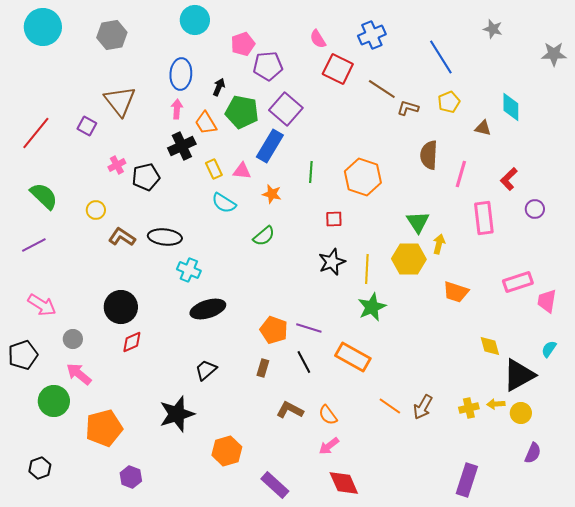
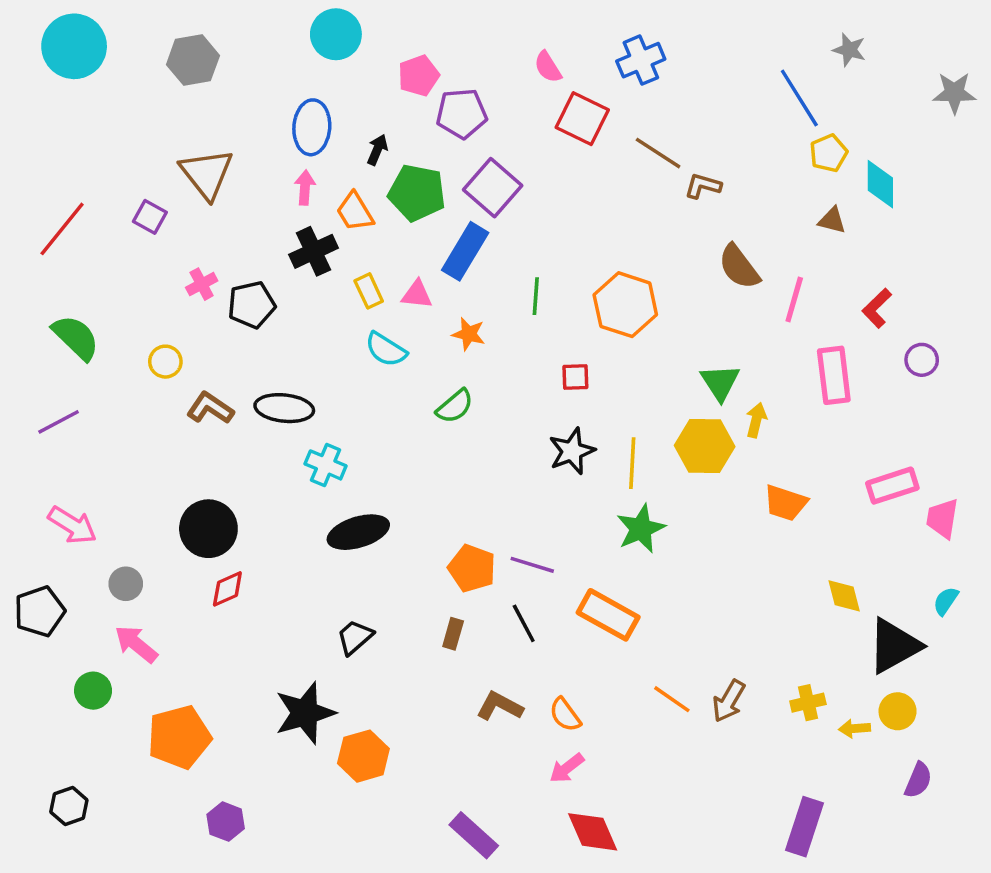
blue line: (441, 57) -> (799, 98), moved
yellow pentagon: (449, 102) -> (829, 153), moved
brown semicircle: (429, 155) -> (739, 267), turned -40
green circle: (54, 401) -> (93, 691), size x0.7
yellow arrow: (496, 404) -> (854, 728), moved
orange hexagon: (227, 451) -> (363, 756), moved

